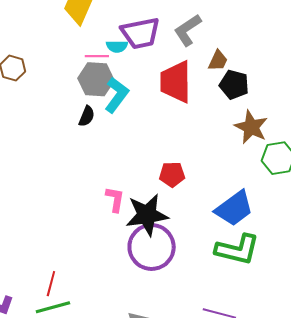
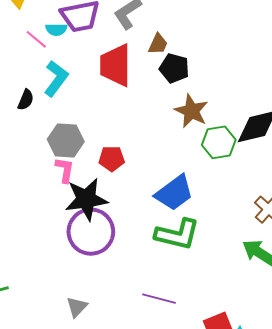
pink line: (97, 56) -> (36, 39), turned 40
gray hexagon: (96, 79) -> (66, 140), moved
pink L-shape: (115, 199) -> (65, 170), moved

